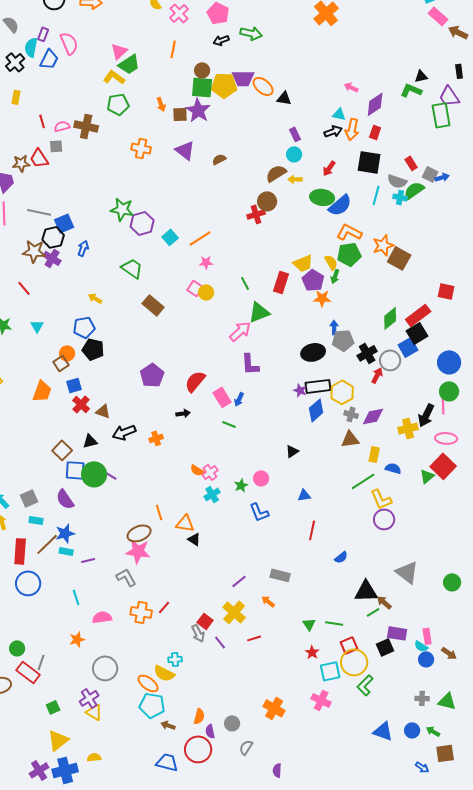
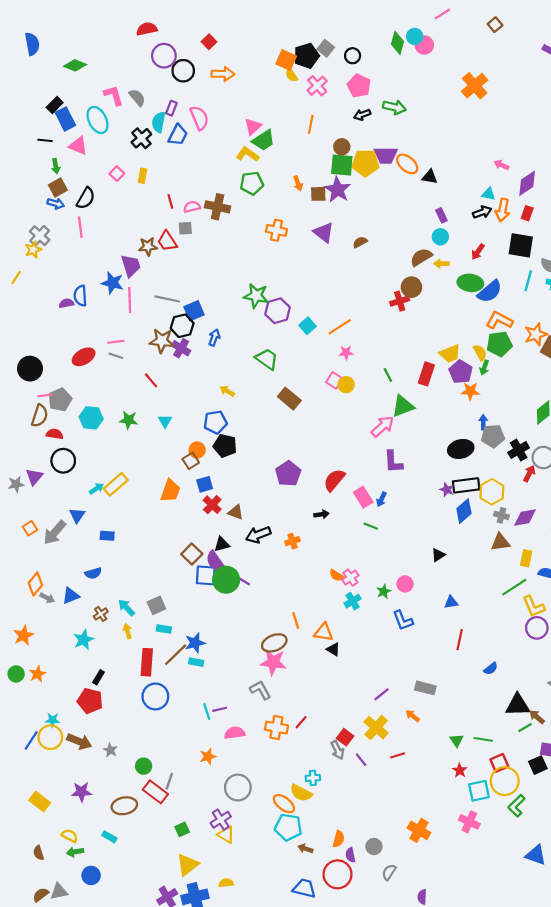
purple semicircle: (65, 499) -> (215, 561), moved
purple line: (88, 560) -> (220, 709), moved

